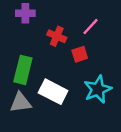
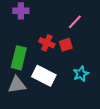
red cross: (57, 36) -> (47, 43), moved
cyan star: (98, 89) -> (81, 74), size x0.7

